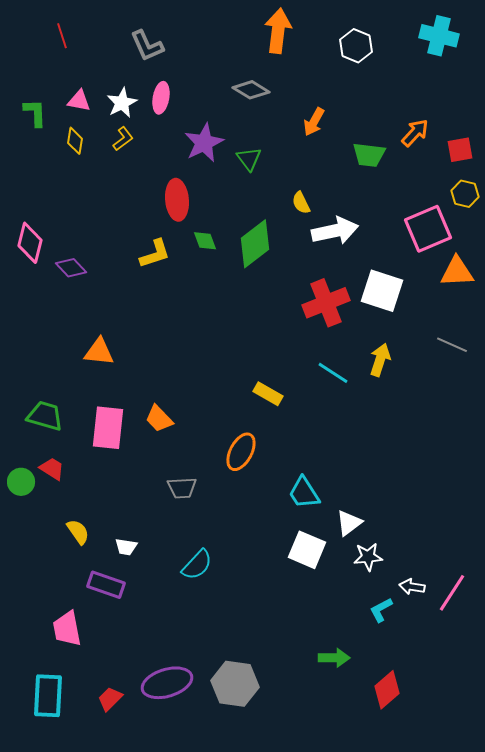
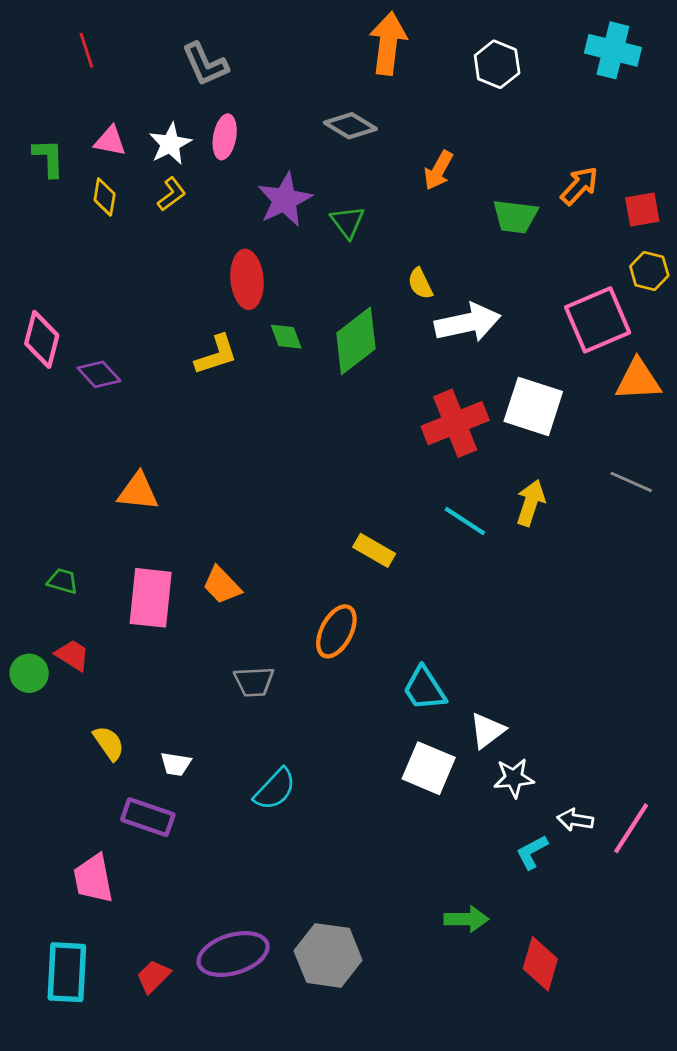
green trapezoid: (45, 416) -> (63, 581), size x0.6
red diamond: (387, 690) -> (540, 964), turned -33

